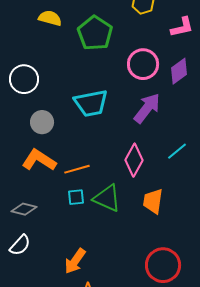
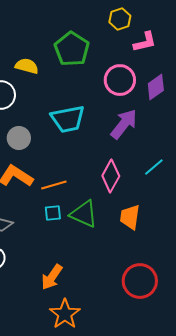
yellow semicircle: (50, 18) -> (27, 66), moved
pink L-shape: (182, 27) -> (145, 42), moved

